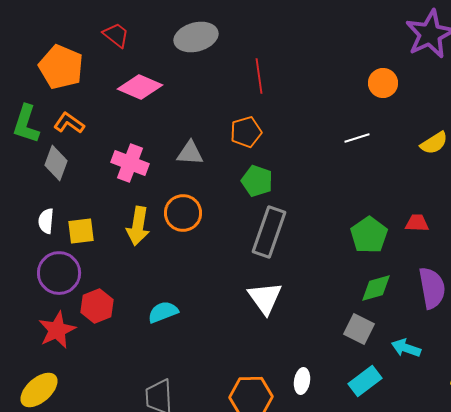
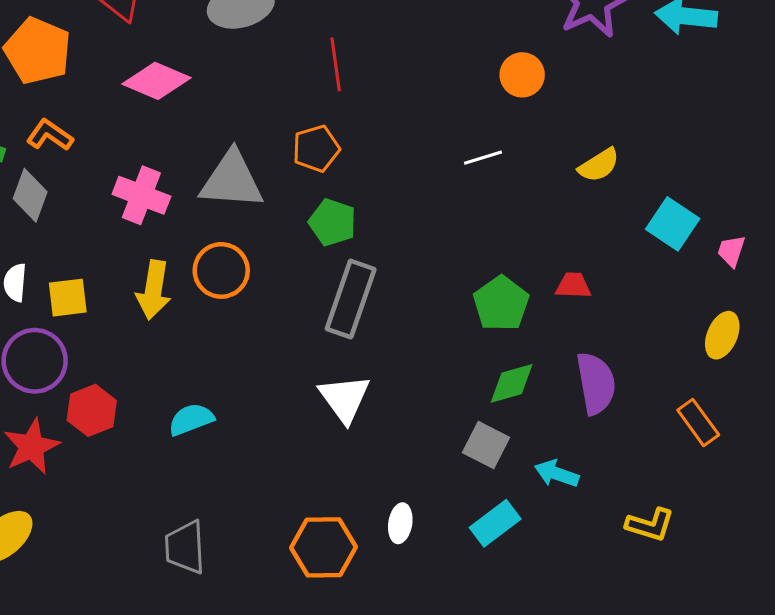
gray triangle: (190, 153) -> (232, 180), size x1.6

